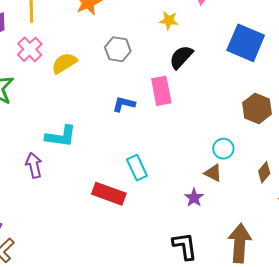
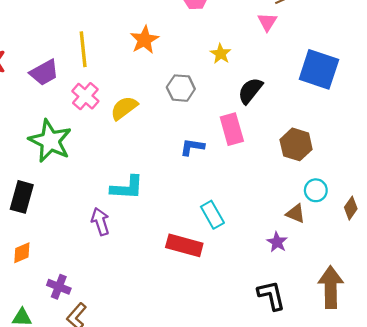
yellow star: (169, 20) -> (221, 54), moved, turned 30
brown hexagon: (257, 108) -> (296, 144), moved
cyan circle: (223, 149) -> (316, 190), moved

